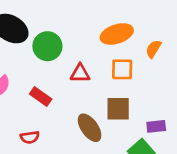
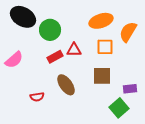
orange semicircle: (153, 49) -> (128, 32), size x1.5
red rectangle: (41, 96) -> (55, 57), moved, turned -63
brown ellipse: (90, 128) -> (66, 85), moved

